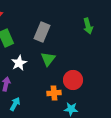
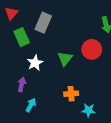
gray rectangle: (42, 32) -> (43, 23), moved
red circle: (73, 80) -> (92, 49), moved

